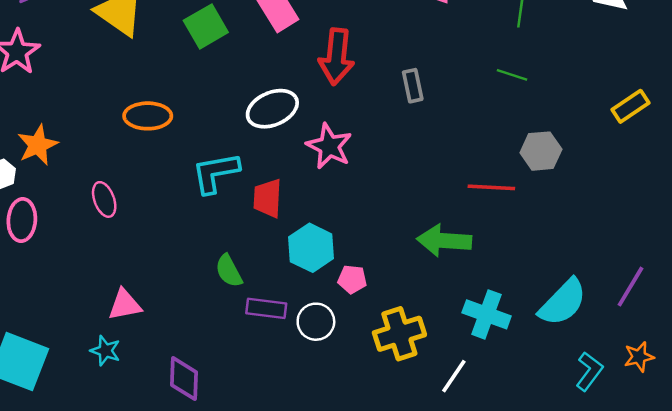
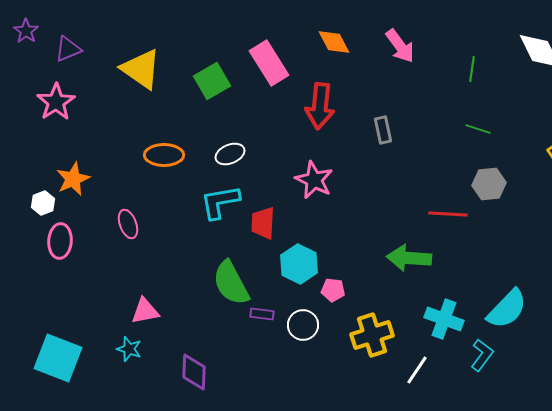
green line: (512, 75) -> (478, 129), moved
white ellipse: (272, 109) -> (230, 154), moved, size x0.7
green semicircle: (229, 271) -> (231, 283), size x1.6
purple rectangle: (266, 308) -> (262, 314), size x0.7
cyan L-shape: (589, 371) -> (482, 355), moved

